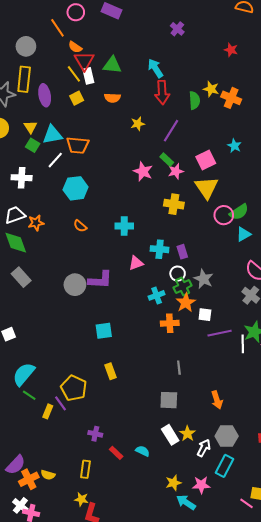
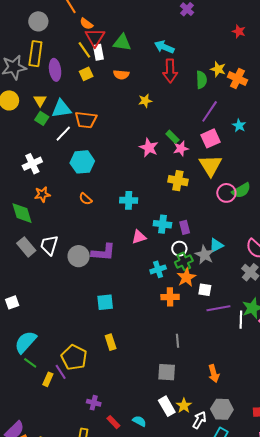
cyan arrow: (155, 68) -> (164, 47), turned -36
purple line: (171, 131) -> (210, 111), moved
white cross: (22, 178) -> (32, 164), moved, turned -30
white trapezoid: (15, 215) -> (49, 245), moved, turned -55
cyan triangle: (244, 234) -> (216, 245), moved

